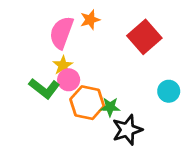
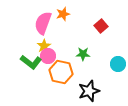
red square: (144, 37) -> (101, 26), size x0.6
green star: (110, 107) -> (83, 54), moved

